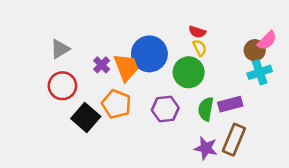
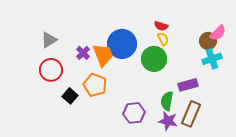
purple hexagon: (165, 109) -> (134, 113), moved
green semicircle: (206, 109) -> (167, 101), moved
black square: (86, 118) -> (70, 96), size x0.7

